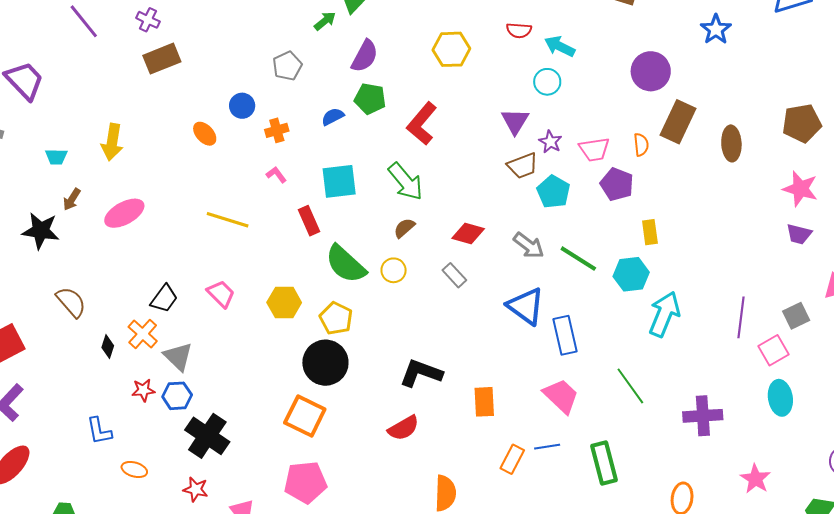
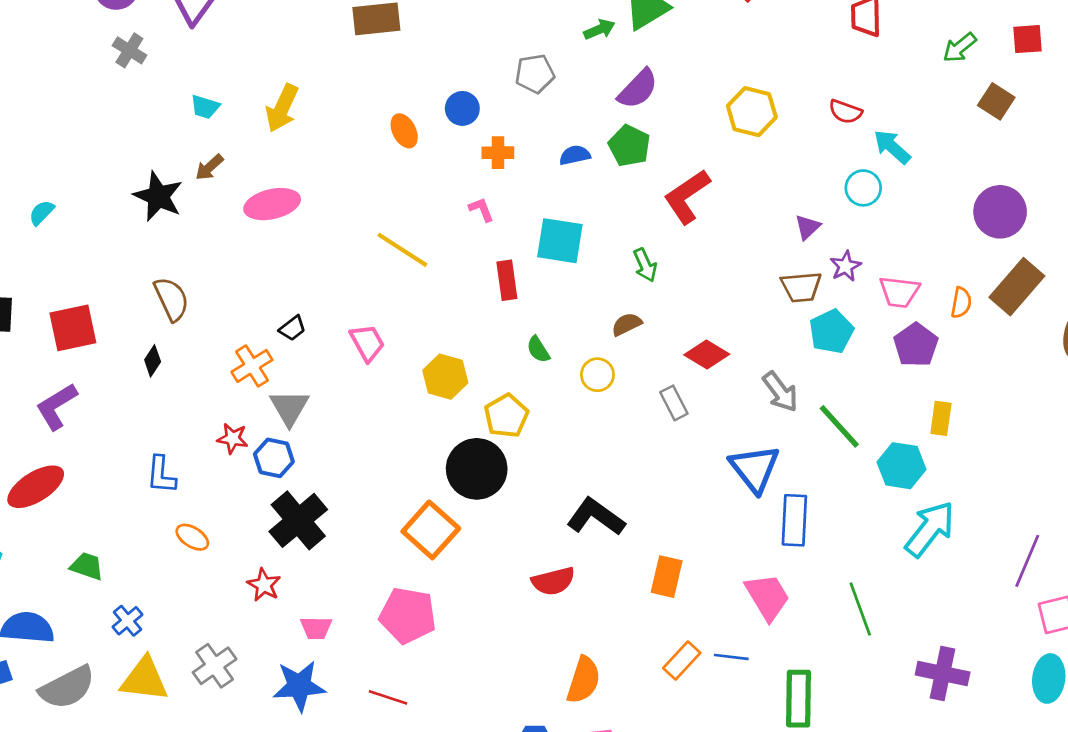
purple triangle: (515, 121) -> (808, 227), size x0.7
green arrow: (406, 182) -> (645, 265), size x0.6
green semicircle: (346, 264) -> (538, 349), size x0.5
black trapezoid: (164, 299) -> (292, 328), size x0.7
black diamond: (108, 347) -> (153, 361), moved

